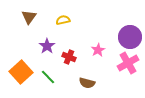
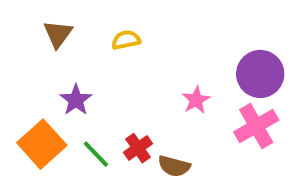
purple star: (47, 46) -> (76, 100), moved
red cross: (69, 57) -> (138, 148), moved, turned 32

